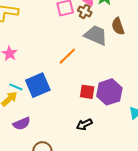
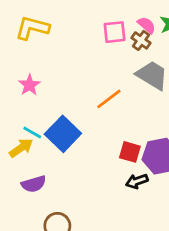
blue square: (38, 85) -> (63, 134), turned -30
black arrow: (84, 124) -> (137, 181), moved

